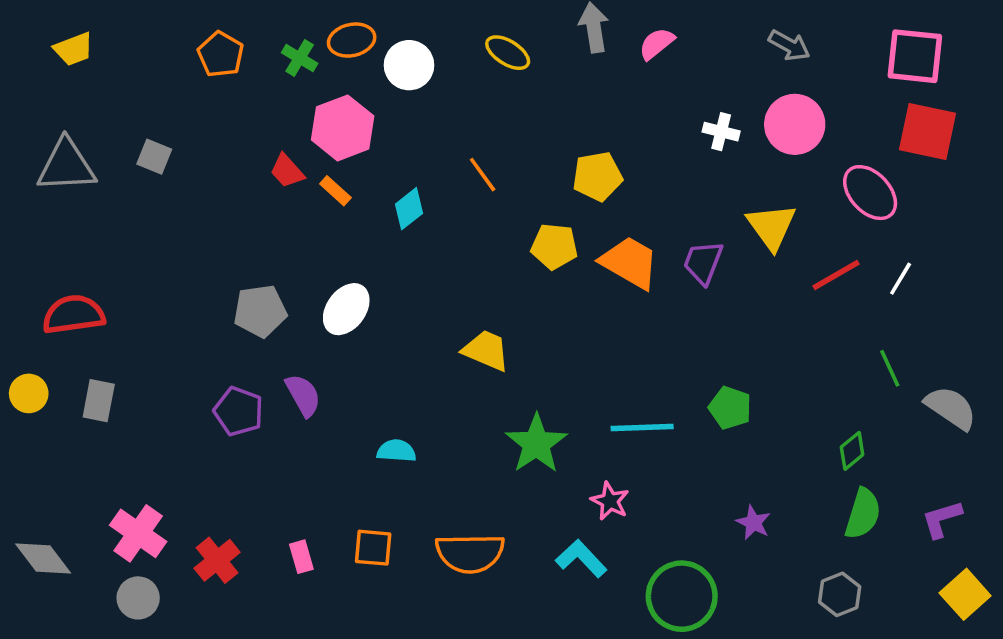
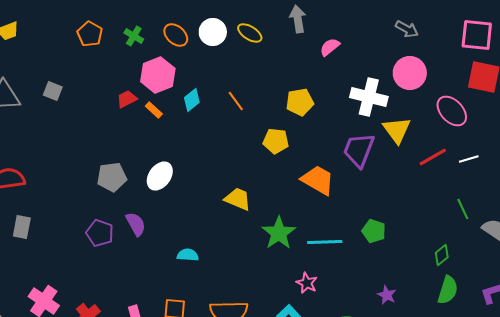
orange ellipse: (352, 40) -> (176, 35), moved, turned 55
pink semicircle: (657, 44) -> (330, 47), moved
white circle: (409, 65) -> (213, 32), moved
white cross: (721, 132) -> (369, 97), moved, size x1.8
red trapezoid: (287, 171) -> (127, 99), turned 105
cyan diamond: (409, 209) -> (192, 100), moved
orange trapezoid: (630, 262) -> (318, 180), moved
purple trapezoid: (703, 262) -> (359, 150), size x1.4
white line: (901, 279) -> (469, 159), turned 42
green star: (536, 444) -> (279, 233), moved

